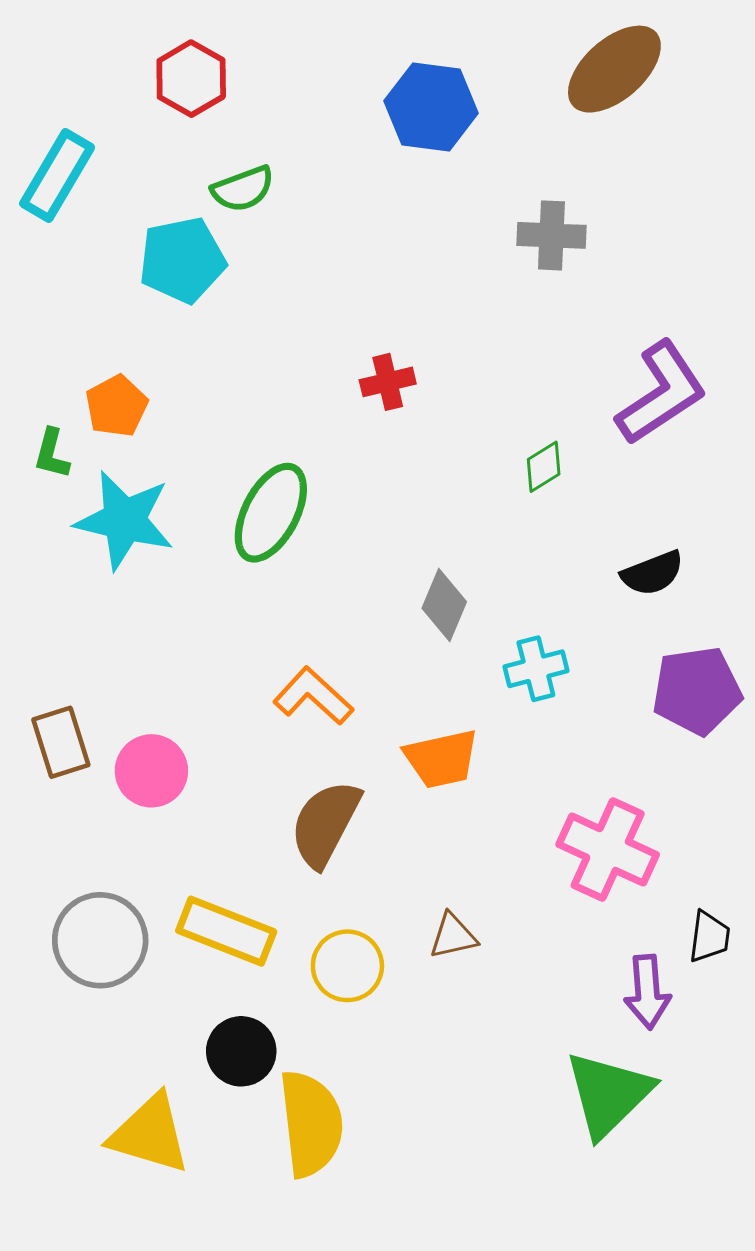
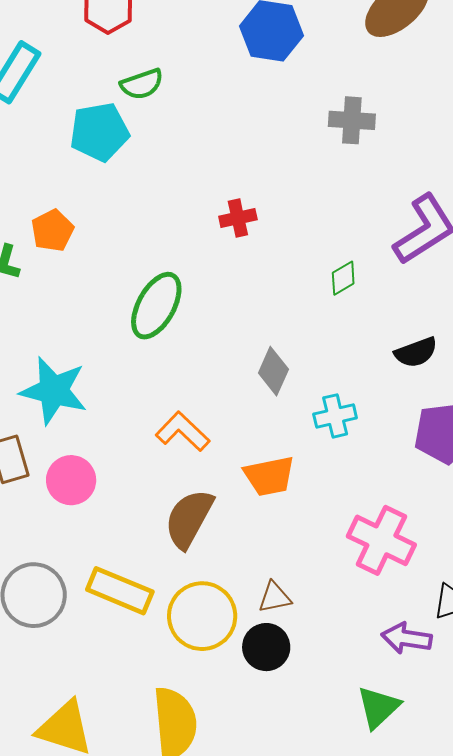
cyan star: (124, 520) -> (54, 391), moved
yellow circle: (347, 966) -> (202, 616), size x1.4
purple arrow: (647, 992) -> (407, 638), turned 102
black circle: (241, 1051) -> (266, 647), moved
green triangle: (608, 1094) -> (378, 707), size x0.7

